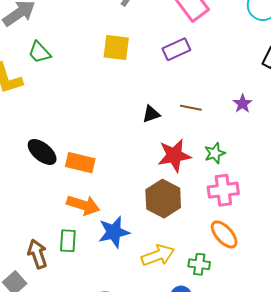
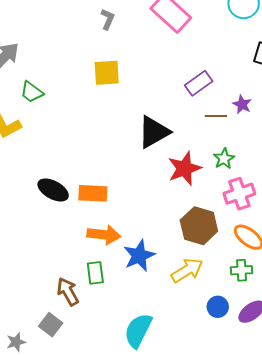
purple rectangle: (176, 49) -> (199, 83), moved
brown line: (191, 108) -> (216, 116), moved
black triangle: (151, 114) -> (154, 132), size x1.8
brown hexagon: (163, 199) -> (199, 226), moved
green cross: (199, 264) -> (242, 270), moved

